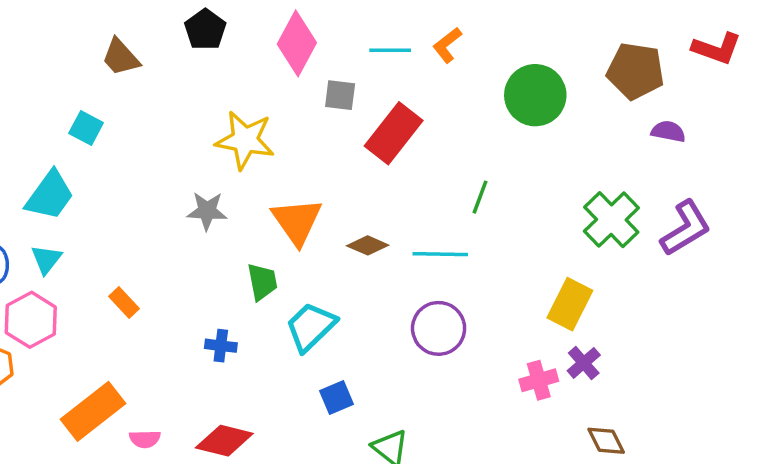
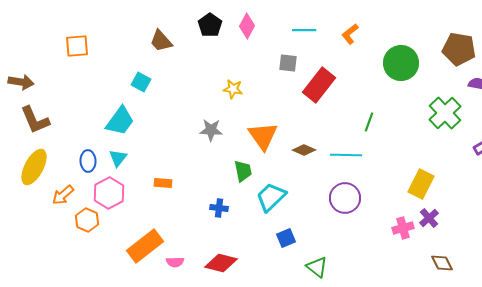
pink diamond: (297, 43) -> (247, 26), moved, size x0.7
cyan line: (390, 50) -> (304, 30), moved
yellow star: (245, 140) -> (233, 89), size x0.6
green cross: (611, 220) -> (445, 113), moved
orange rectangle: (124, 302) -> (163, 183), turned -42

